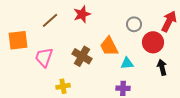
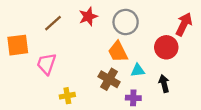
gray circle: (134, 24) -> (126, 22), moved, size x1.5
brown cross: (82, 56) -> (109, 79), moved
black arrow: (162, 67) -> (164, 84), moved

